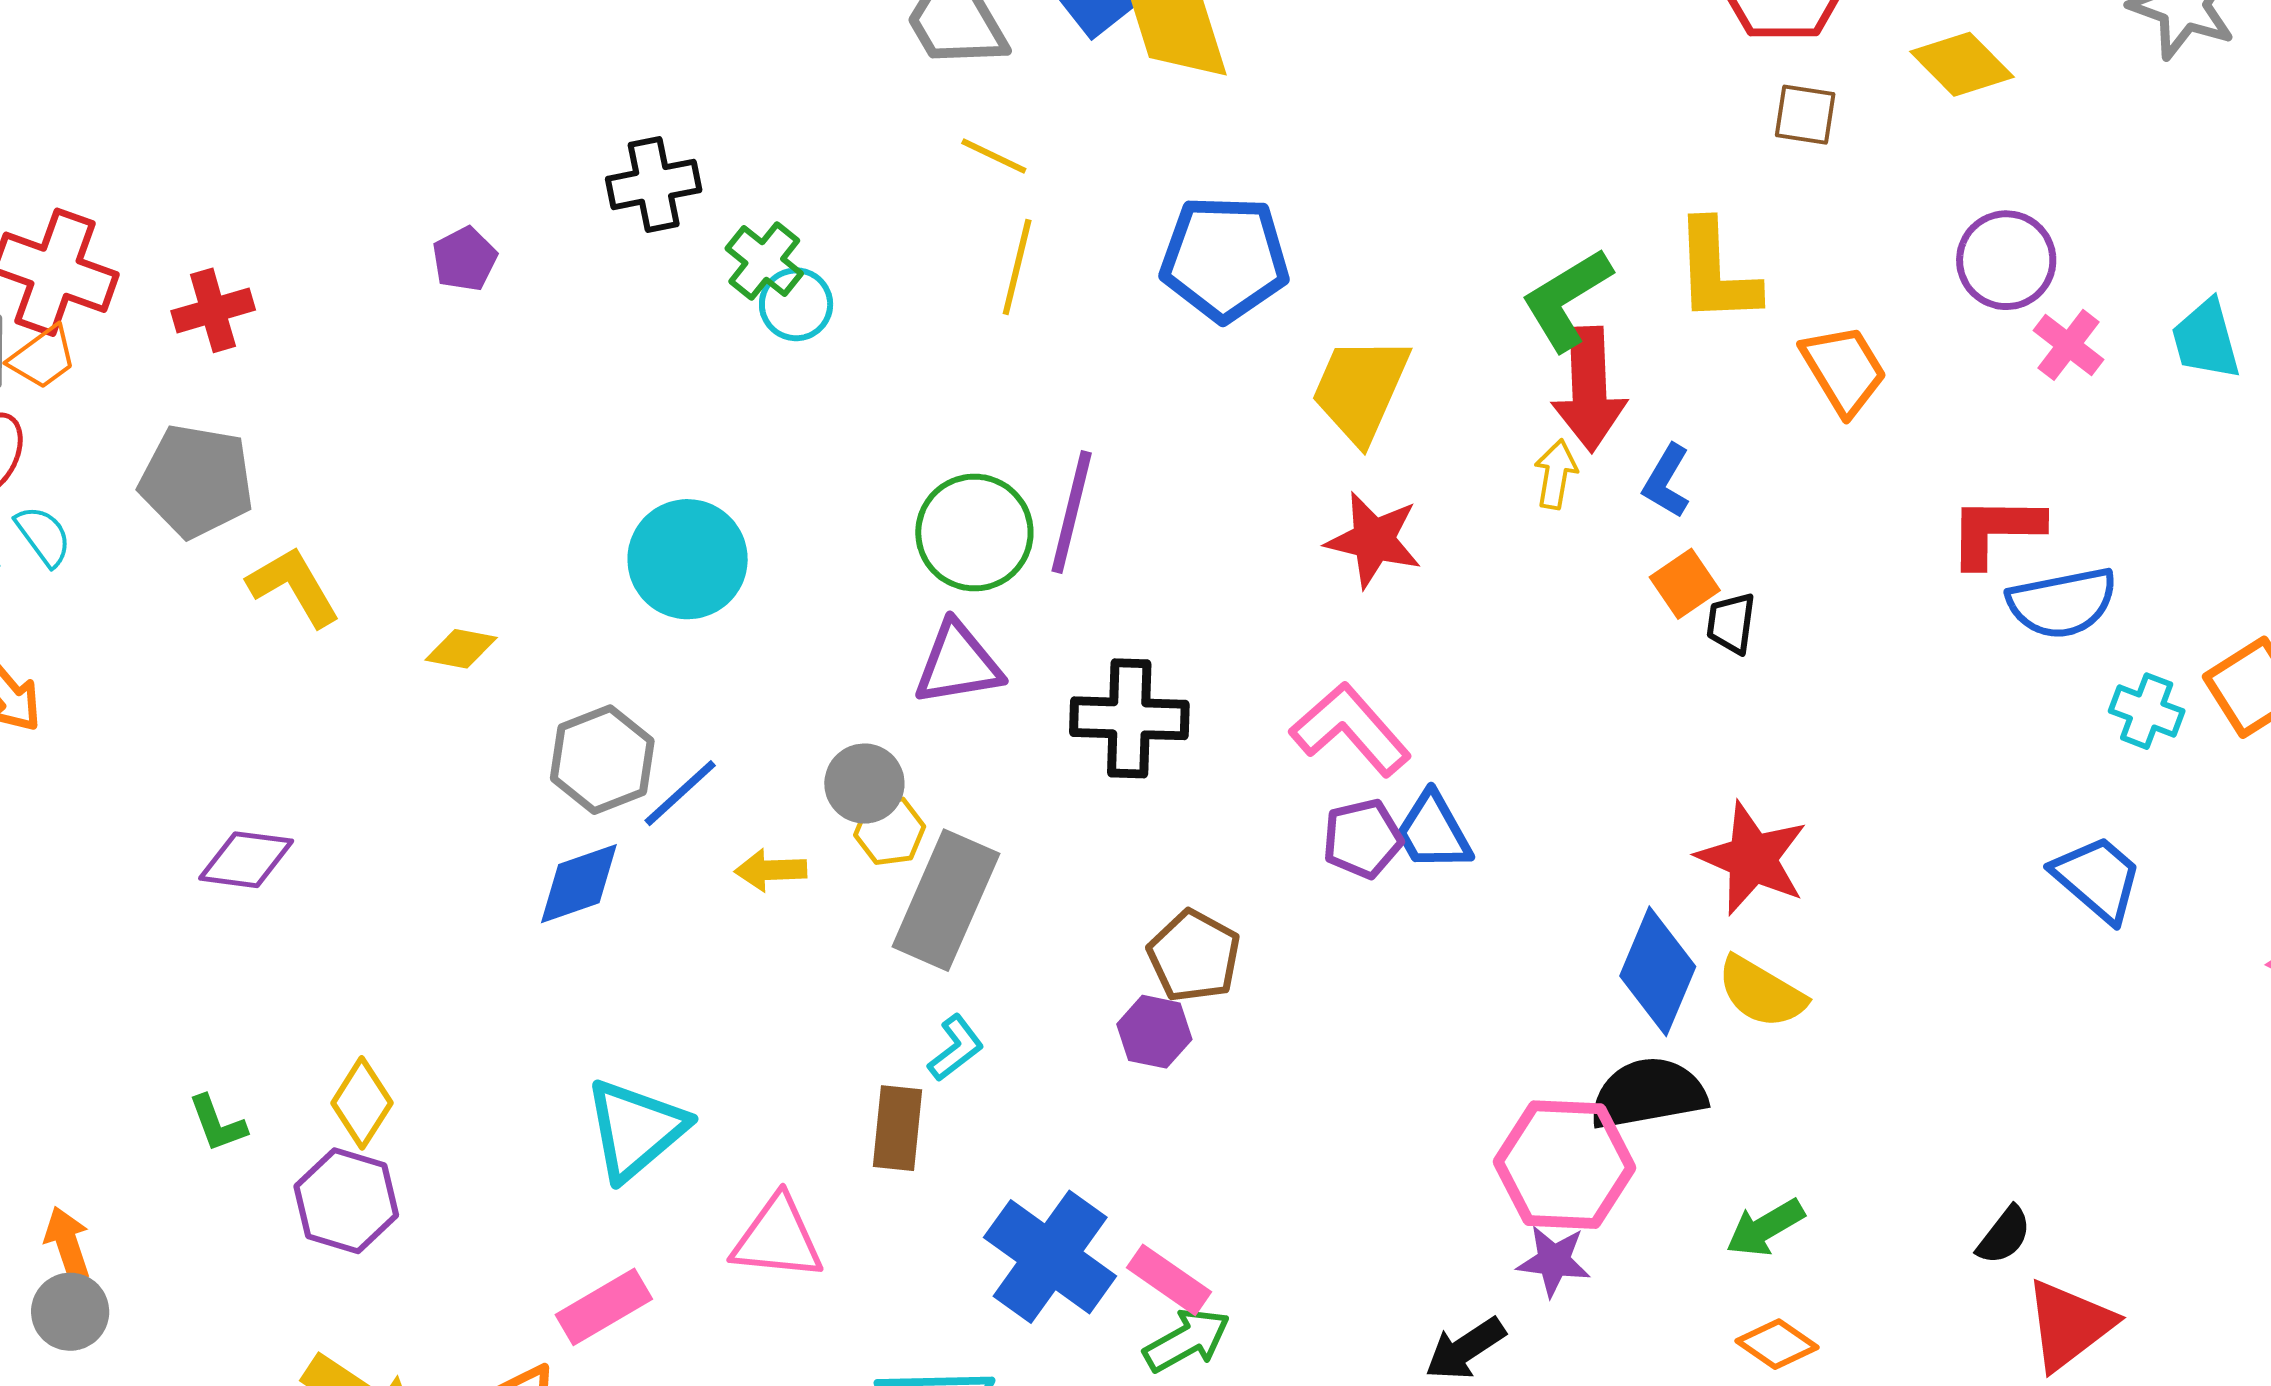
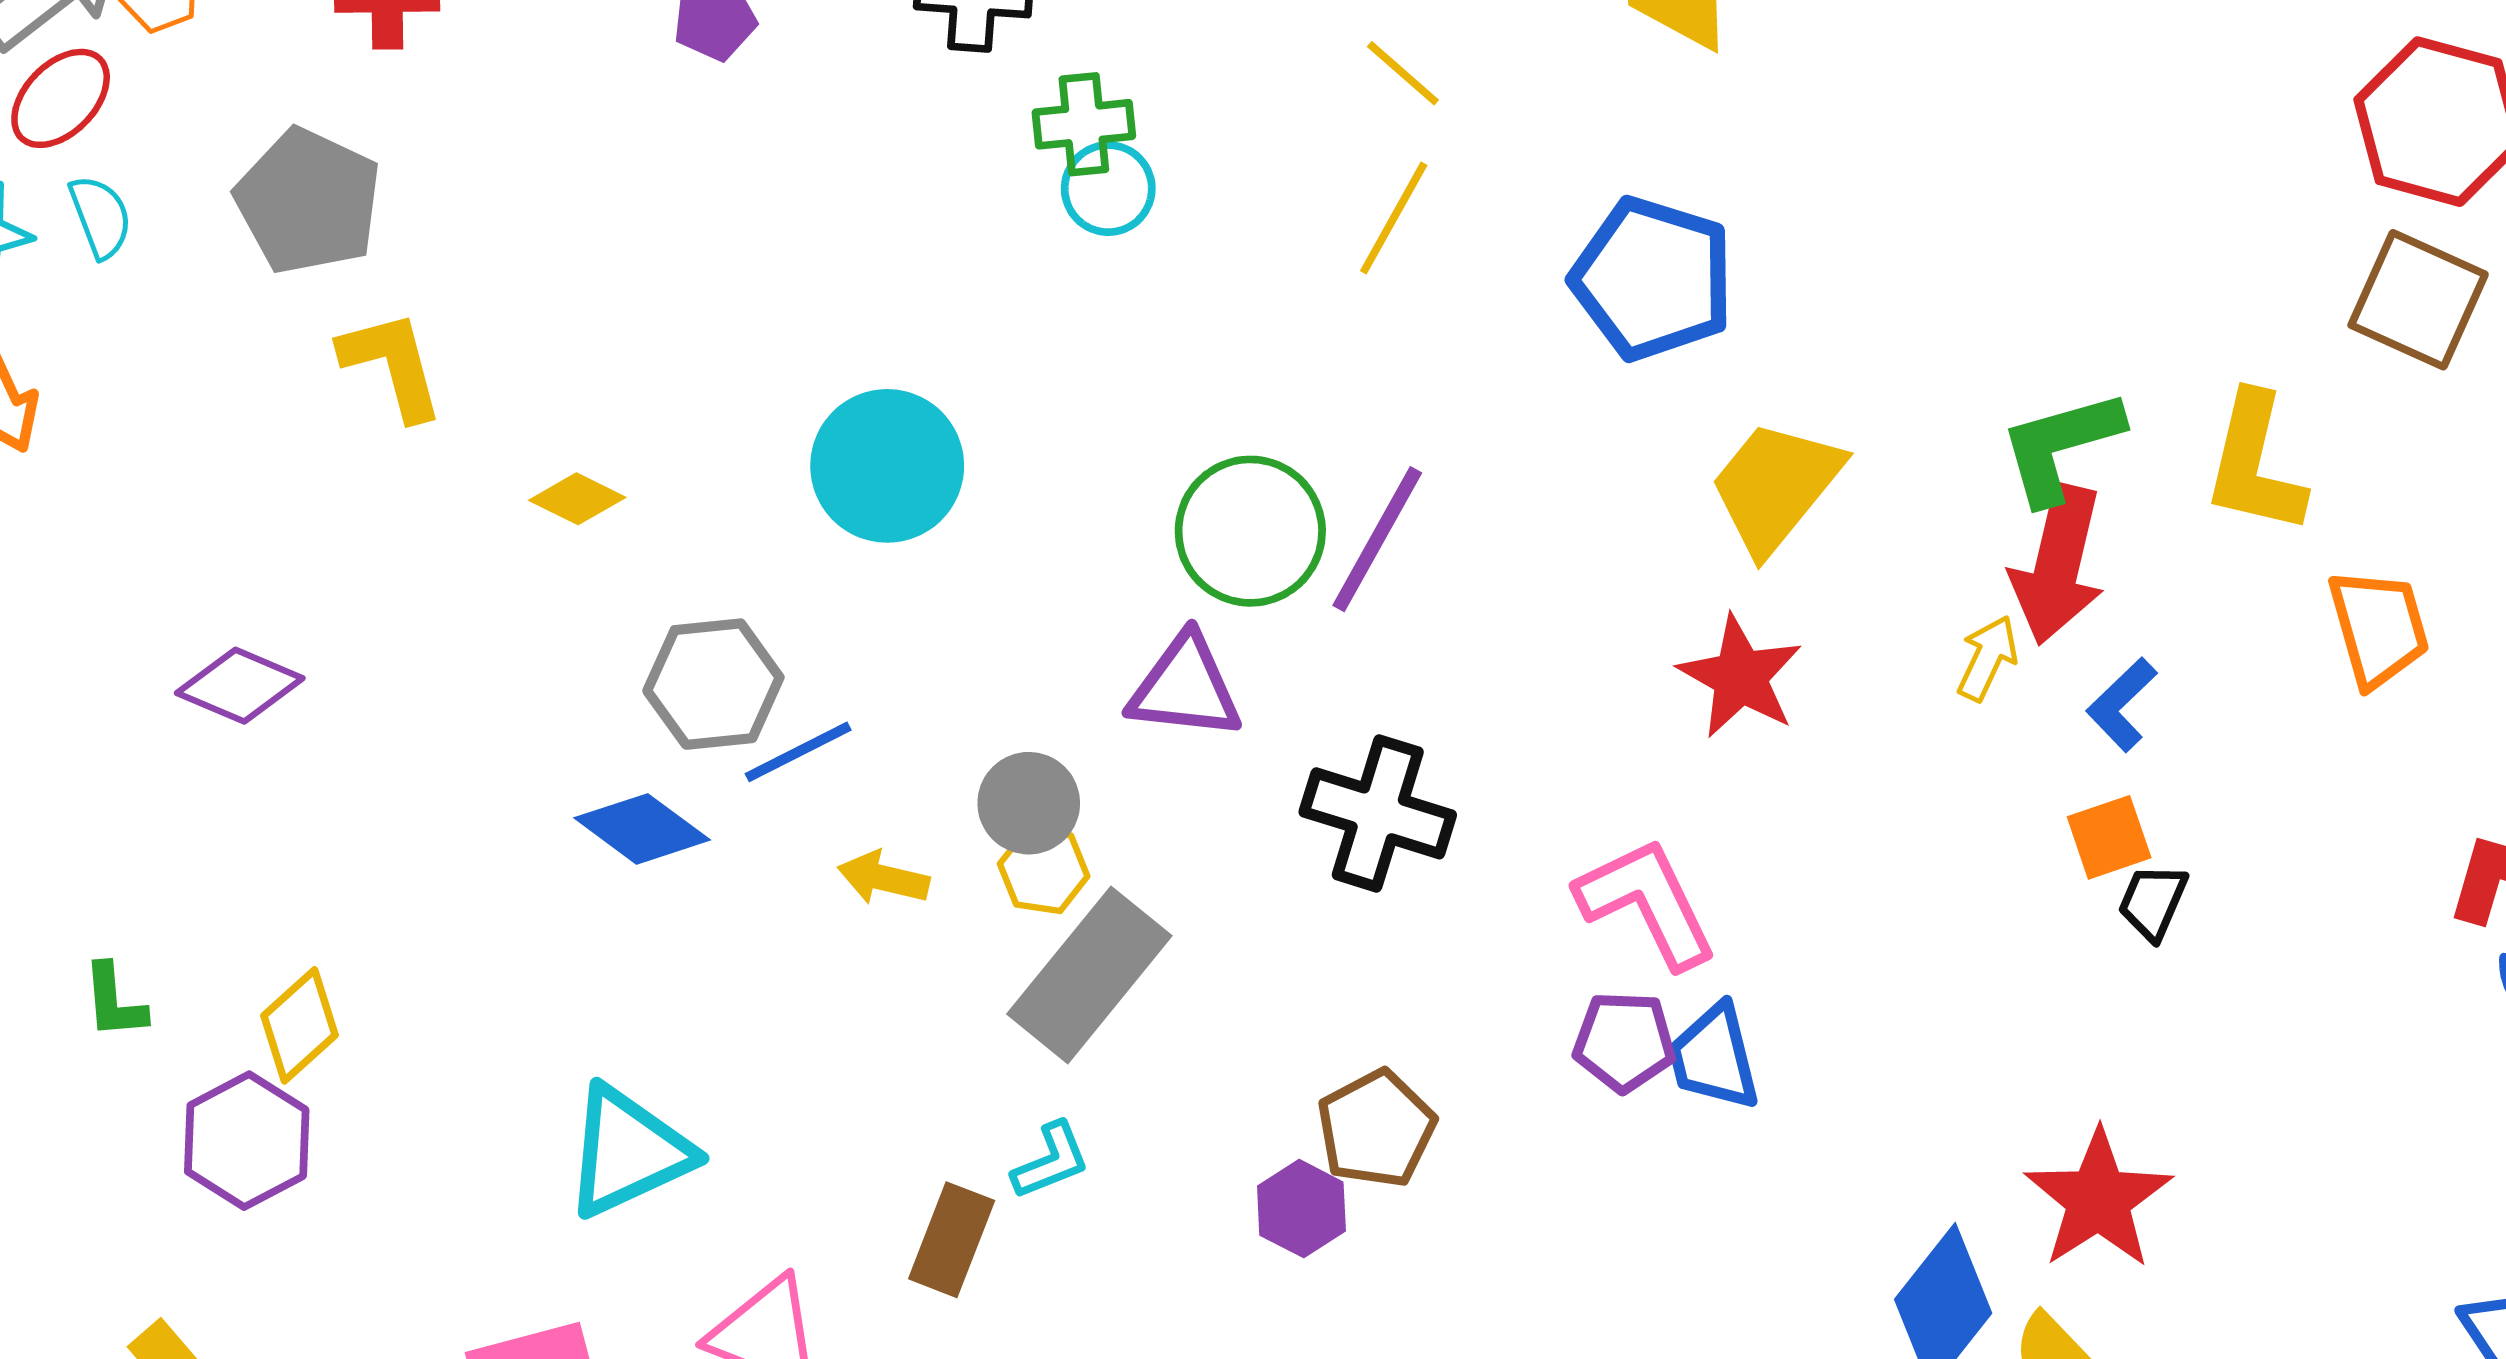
brown square: (1805, 115) -> (2418, 300), size x1.6
green cross: (764, 261) -> (1084, 124), turned 30
blue diamond: (579, 884) -> (642, 829), turned 40

